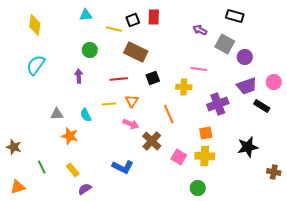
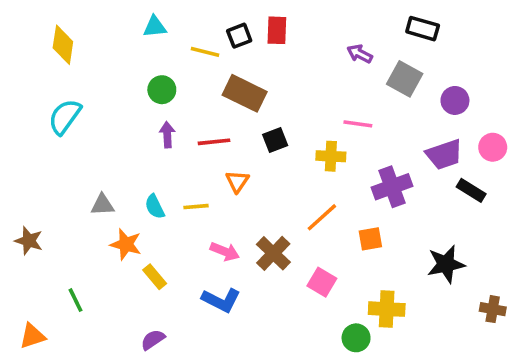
purple circle: (245, 57) -> (455, 100), moved
purple arrow: (79, 76) -> (167, 135), moved
yellow line: (109, 104) -> (196, 207), moved
orange line: (169, 114) -> (322, 217), moved, turned 72
pink arrow: (131, 124) -> (225, 252), moved
brown star: (14, 147) -> (29, 241), moved
yellow cross: (205, 156) -> (387, 309), moved
yellow rectangle: (73, 170) -> (155, 277), moved

